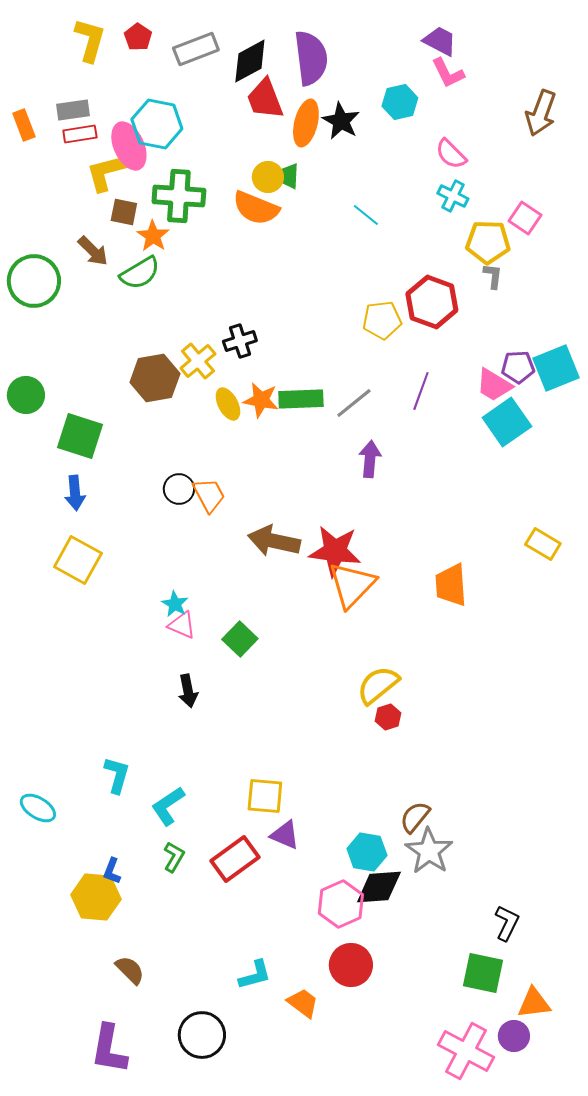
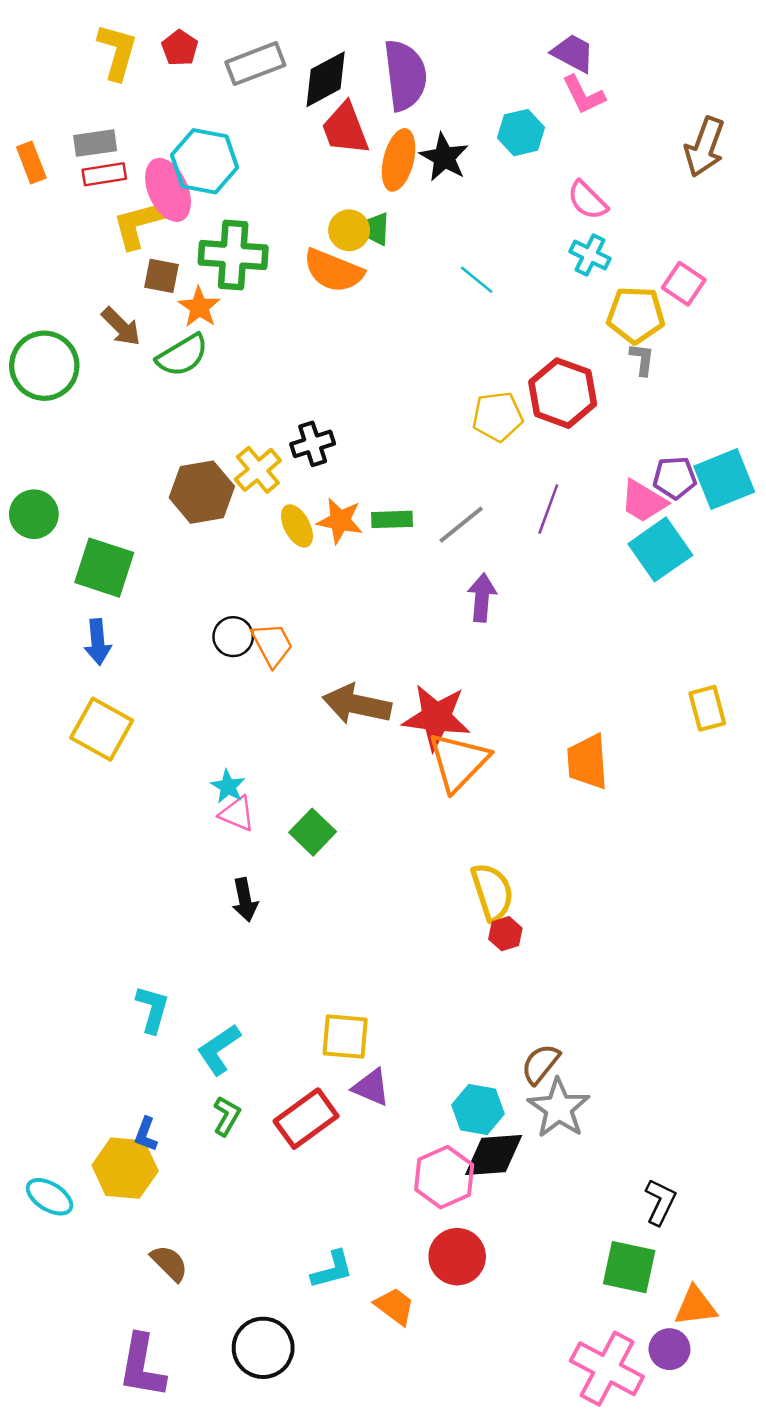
green rectangle: (301, 399) -> (392, 519), size x0.7
yellow rectangle: (543, 544) -> (707, 708), turned 44
yellow semicircle: (378, 685) -> (492, 892), turned 111
cyan ellipse: (38, 808) -> (49, 1197), moved

